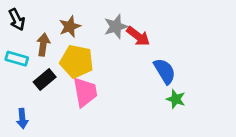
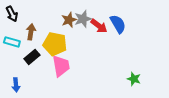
brown star: (70, 27) -> (69, 20), moved
blue semicircle: (165, 71) -> (118, 24), moved
green star: (176, 99) -> (134, 79), moved

